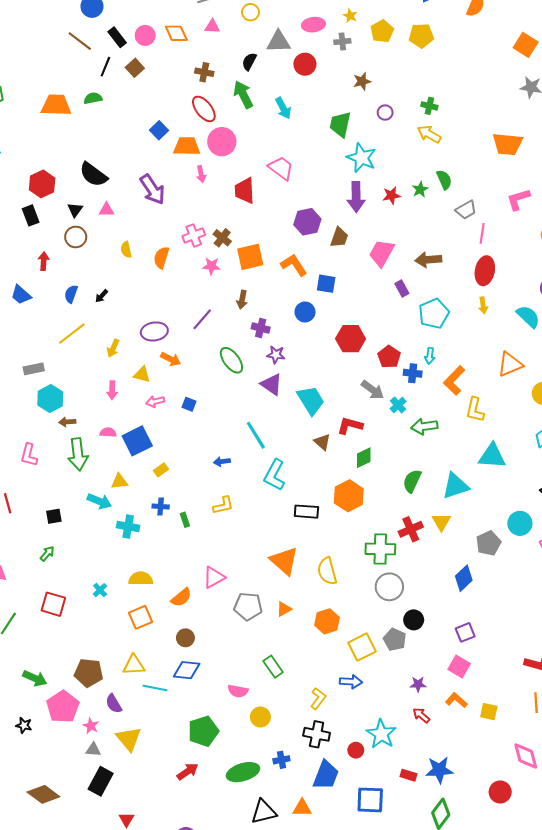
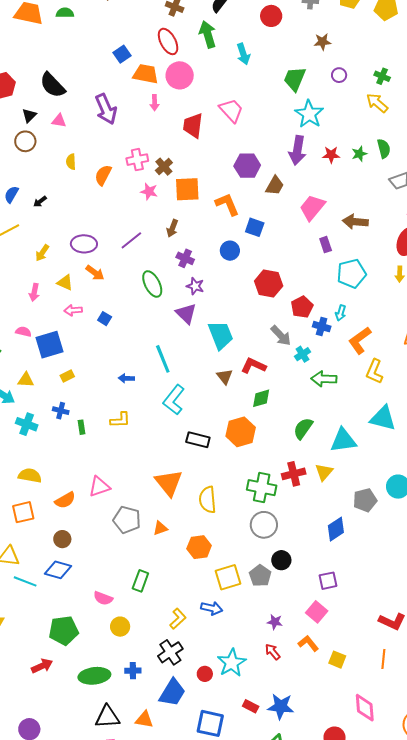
green rectangle: (273, 667) -> (140, 581), turned 45
black cross: (317, 734) -> (170, 652), turned 35

